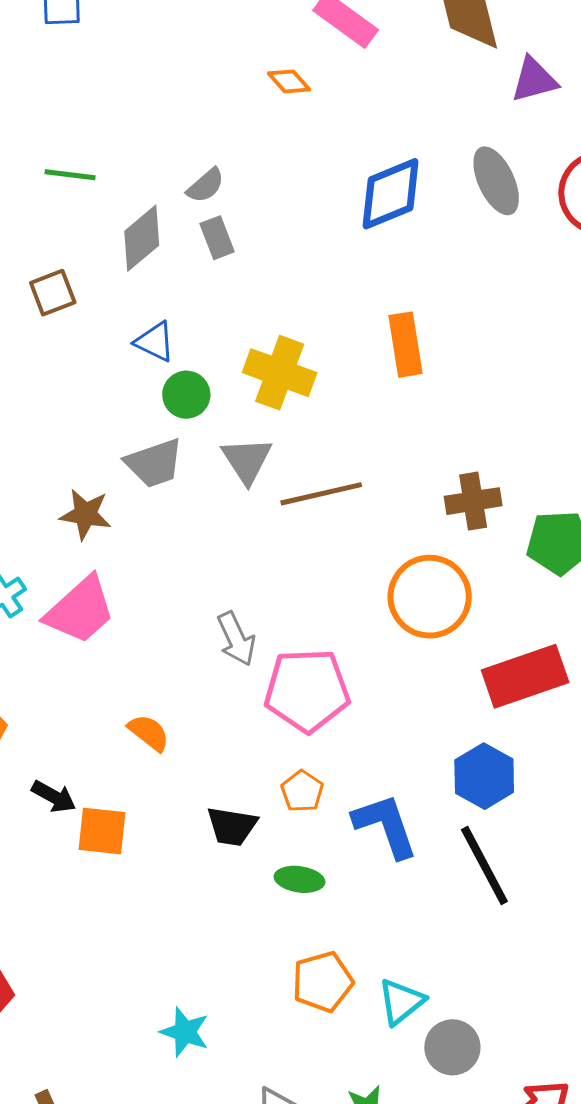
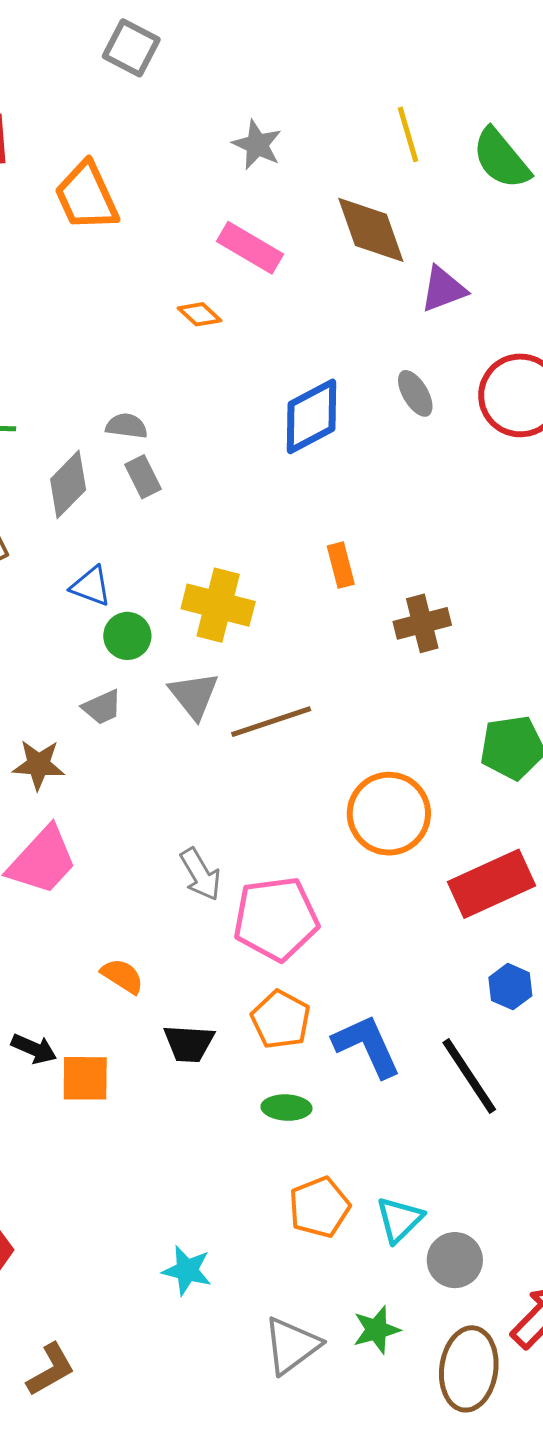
gray ellipse: (496, 181) -> (415, 393), size x0.7
gray semicircle: (206, 186) -> (127, 426), turned -126
orange rectangle: (406, 345) -> (341, 565), size x0.7
gray trapezoid: (154, 463) -> (102, 707), size x0.7
brown cross: (473, 501) -> (422, 623), moved
blue hexagon: (484, 776) -> (510, 987), moved, size x0.7
orange pentagon: (302, 791) -> (281, 1020), size x1.4
black trapezoid: (232, 826) -> (189, 1043), moved

